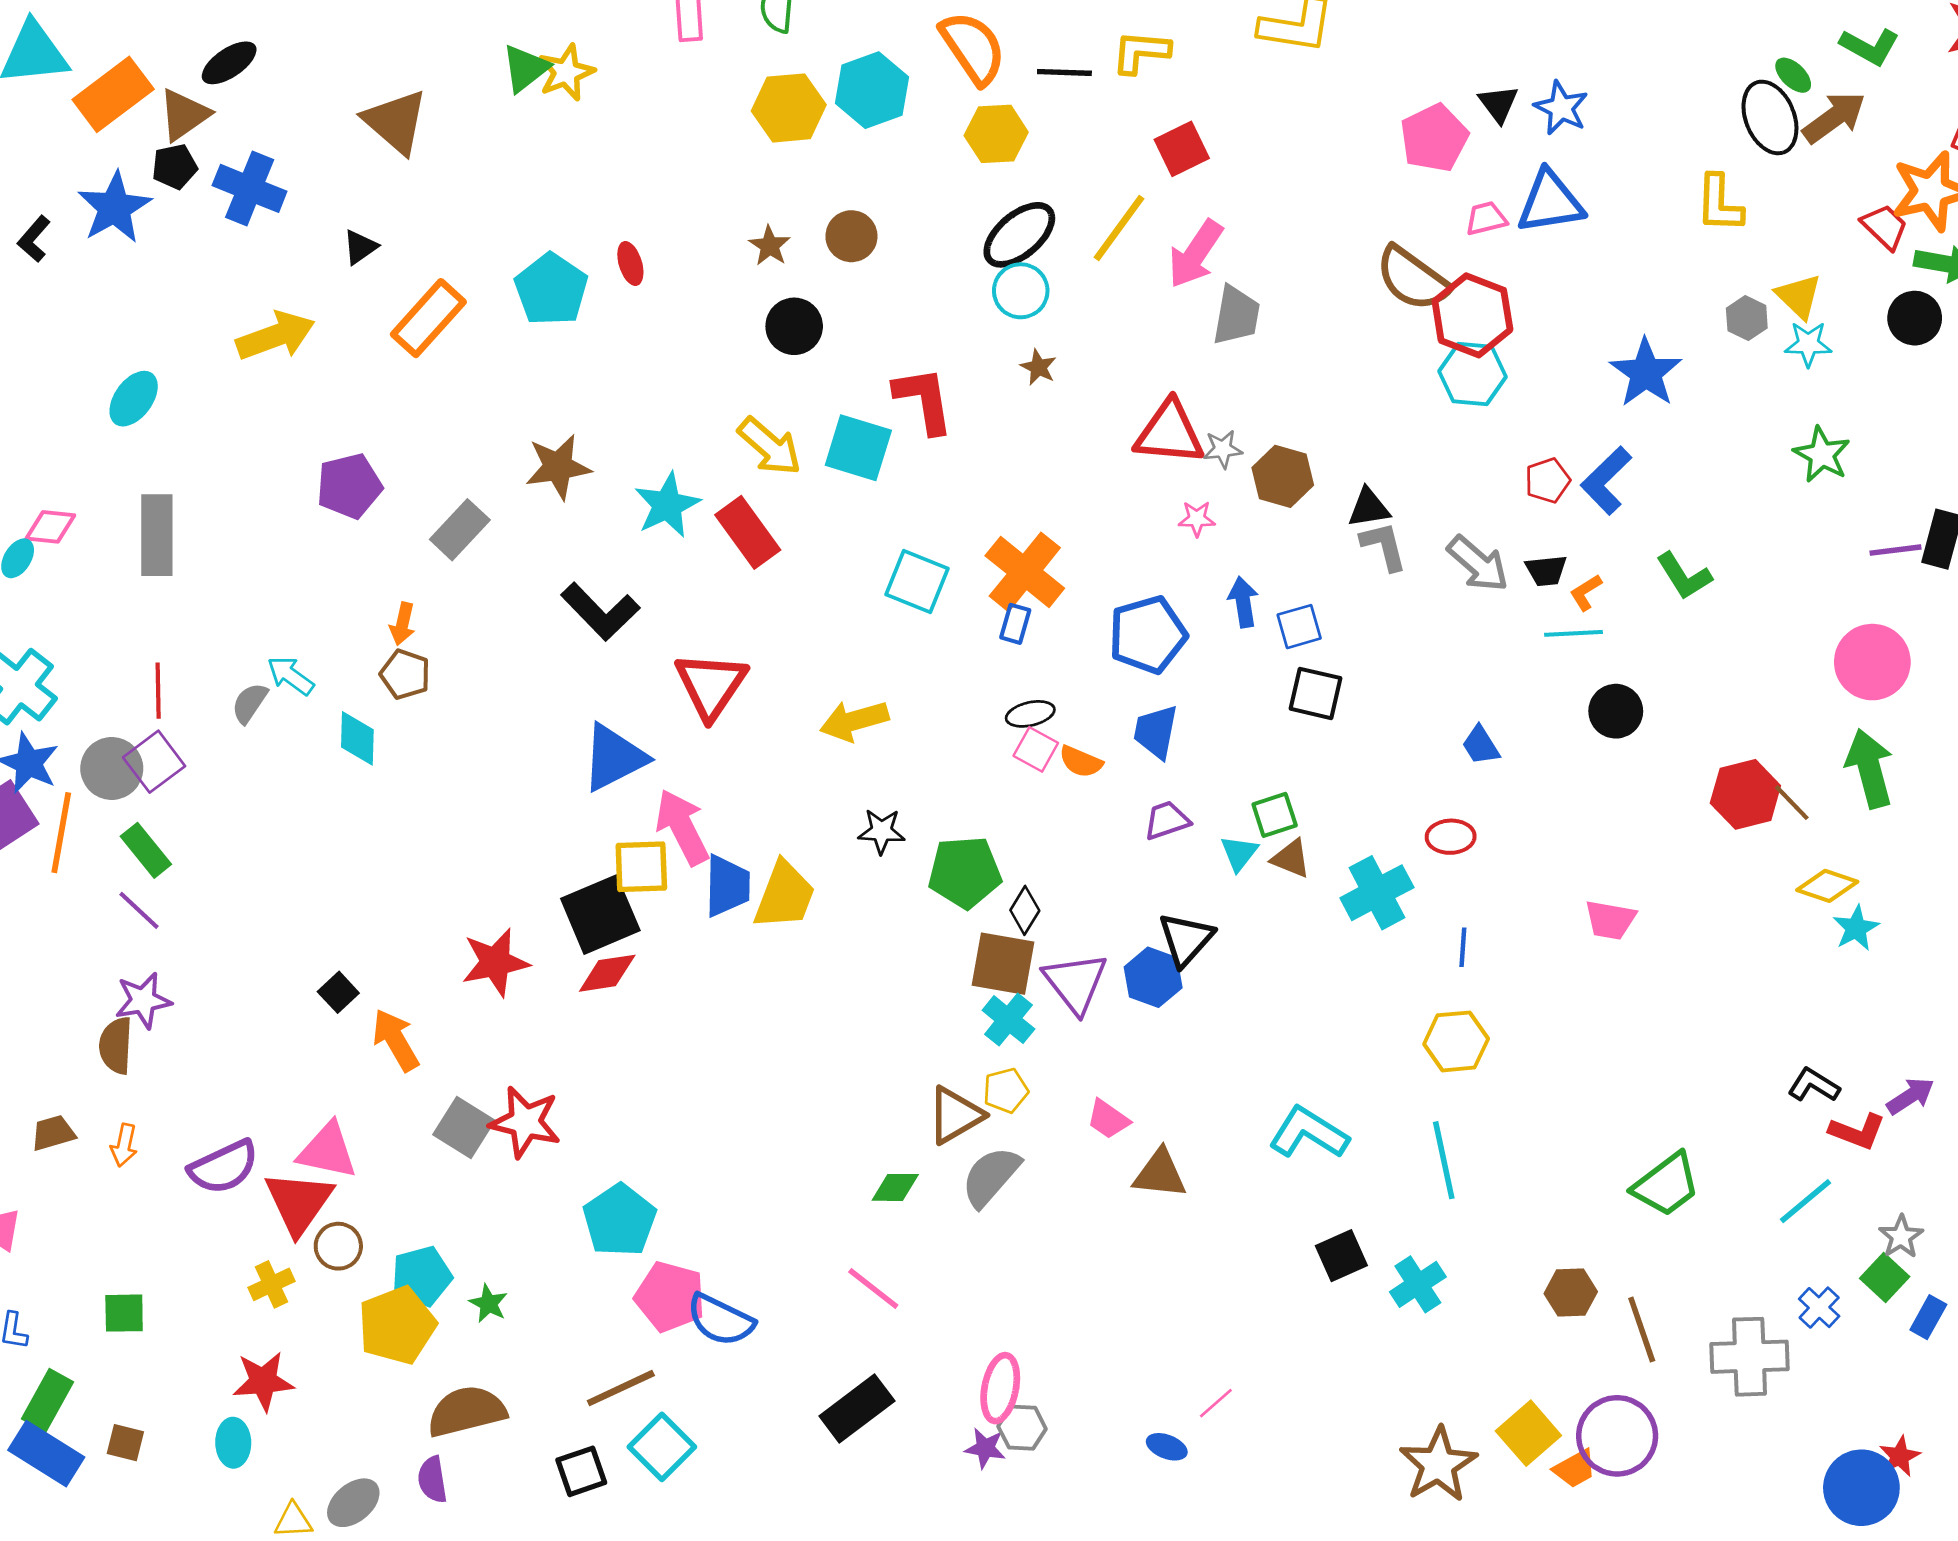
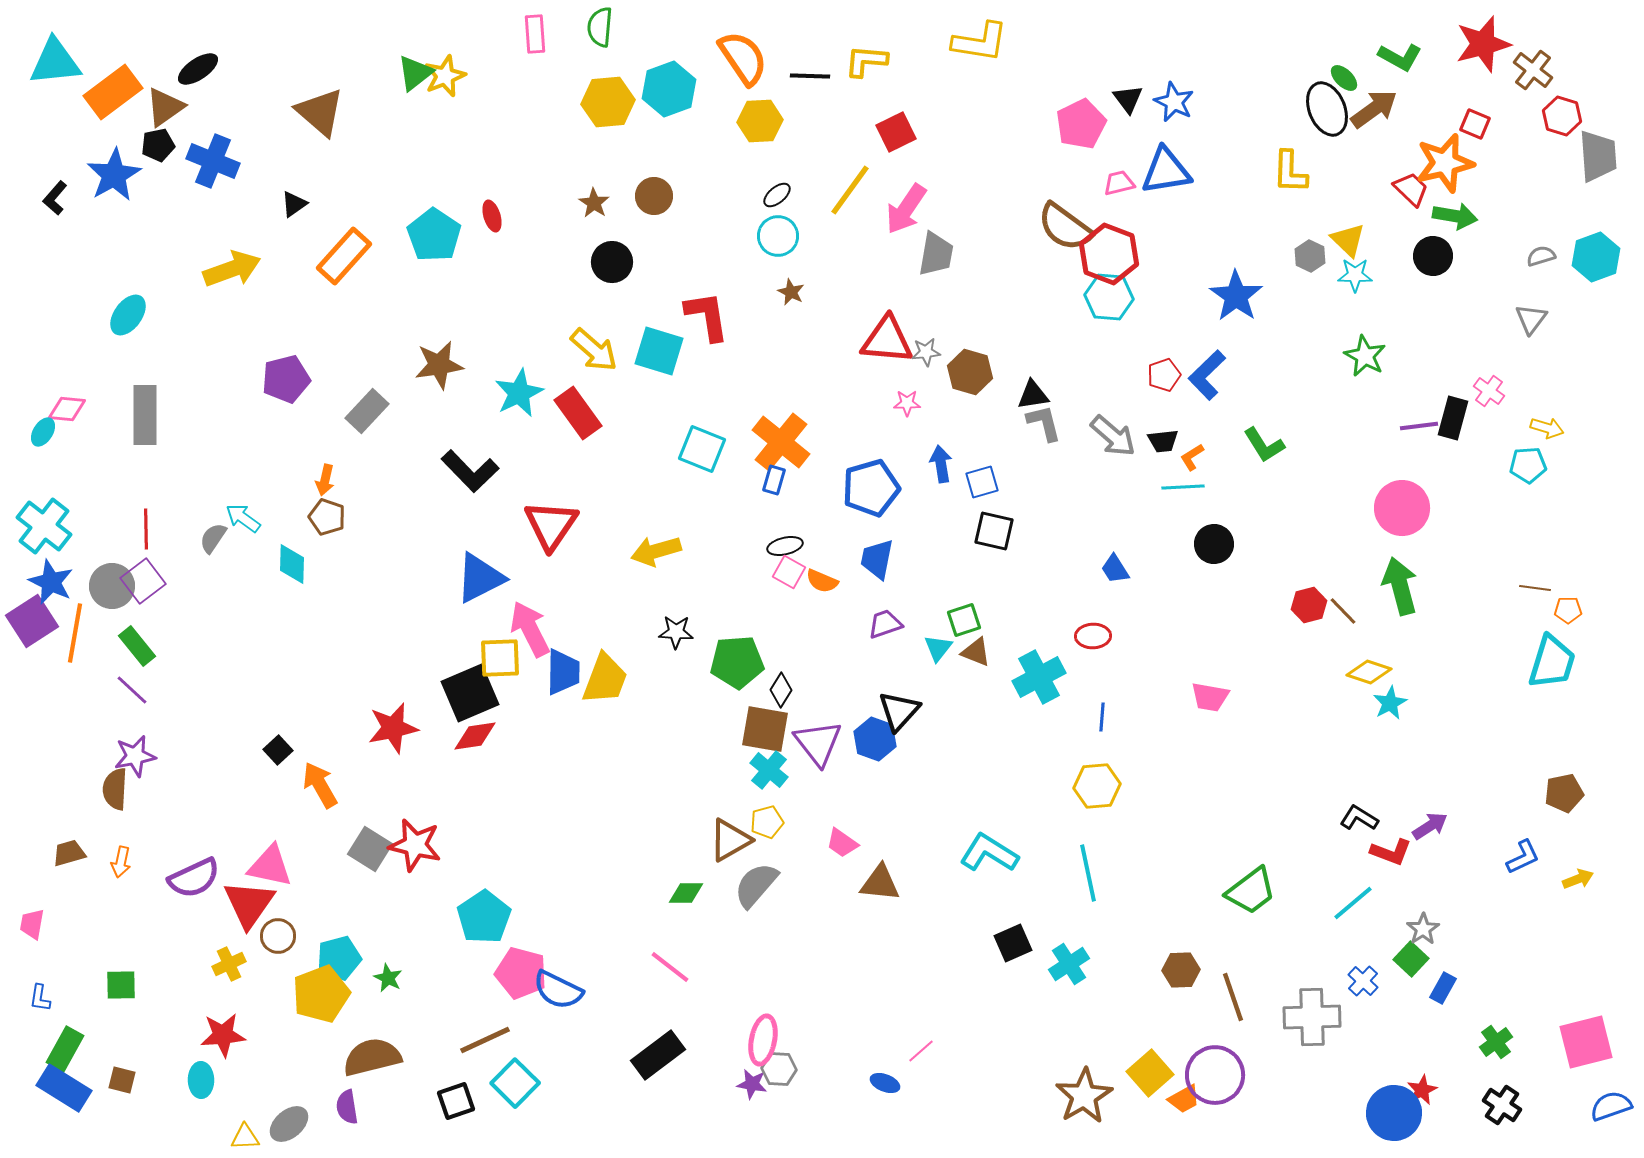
black ellipse: (1019, 235) -> (777, 195), size x0.5
red hexagon: (1745, 794) -> (1309, 605), size x0.7

